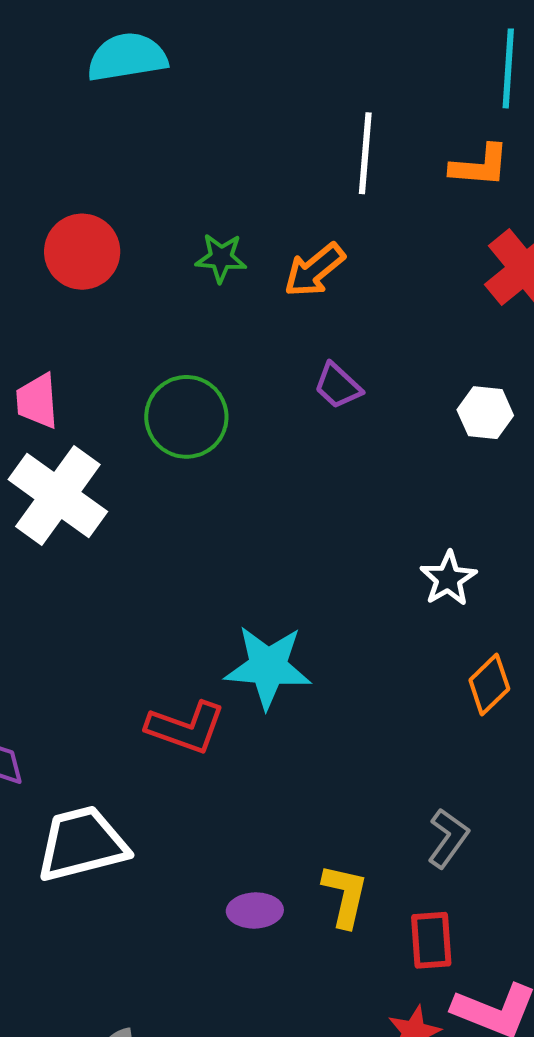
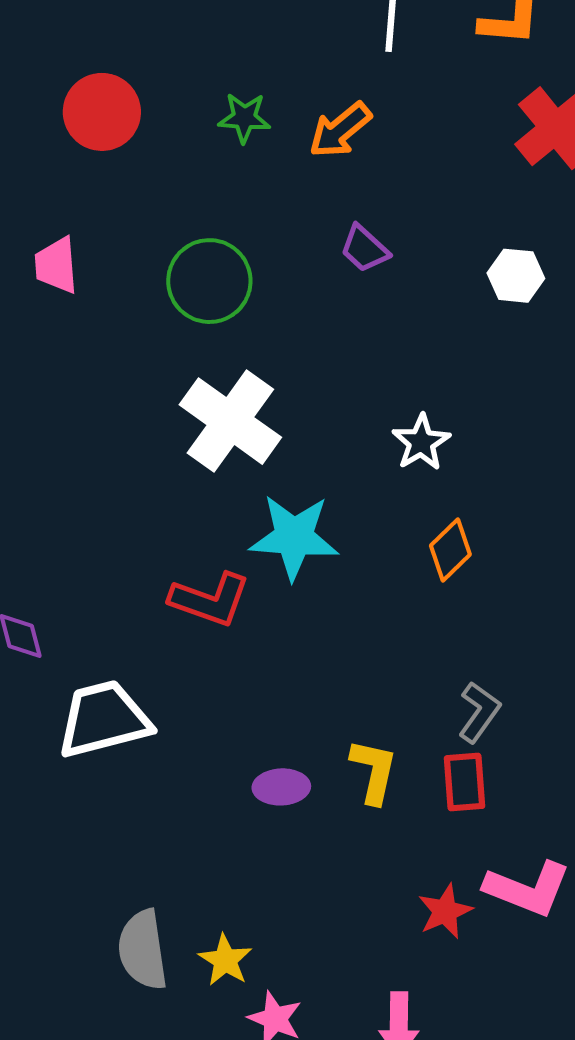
white cross: (58, 496) -> (230, 421), moved
white star: (448, 579) -> (421, 442), moved
orange diamond: (489, 685) -> (450, 550), moved
red rectangle: (431, 940) -> (465, 782), moved

